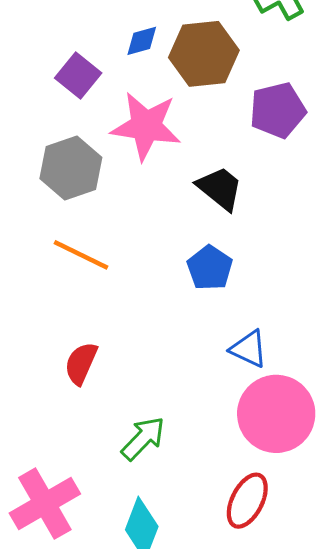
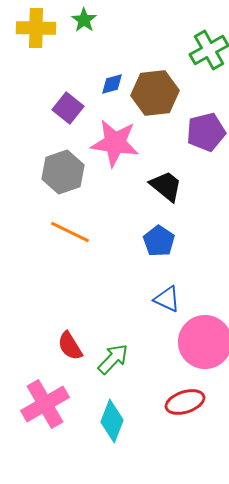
blue triangle: (249, 349) -> (167, 299), moved
red semicircle: (81, 363) -> (70, 346), moved, turned -56
red ellipse: (247, 501) -> (185, 402), turned 45

